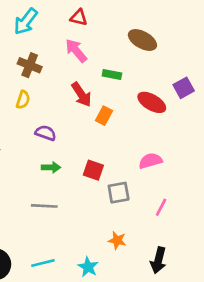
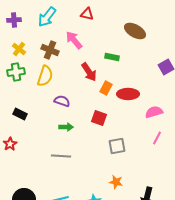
pink arrow: (76, 51) -> (74, 40), moved
yellow semicircle: (23, 100) -> (45, 76), size x1.5
red ellipse: (152, 102) -> (128, 94), moved, turned -30
pink semicircle: (150, 161) -> (154, 112), moved
red square: (93, 170) -> (99, 118), moved
pink line: (161, 207) -> (157, 138), moved

